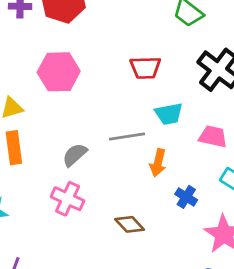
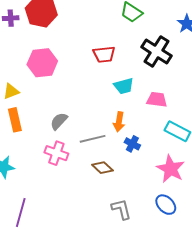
gray line: (127, 137) -> (93, 139), moved
blue cross: (186, 197) -> (132, 144), moved

